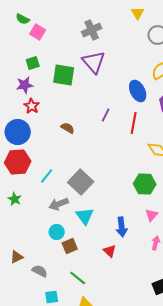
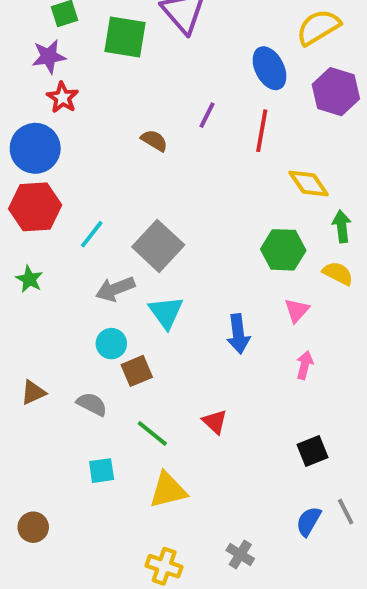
brown semicircle: (68, 128) -> (154, 140), moved
red triangle: (110, 251) -> (215, 422), moved
gray semicircle: (40, 271) -> (92, 404), moved

